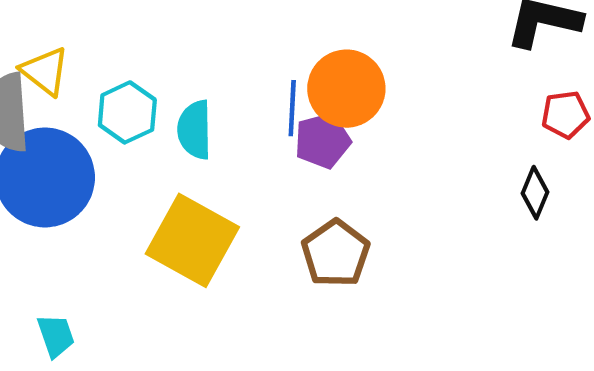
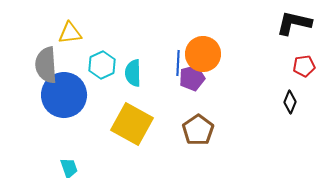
yellow triangle: (45, 71) -> (70, 33), moved, turned -45

